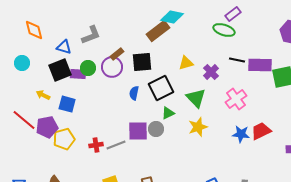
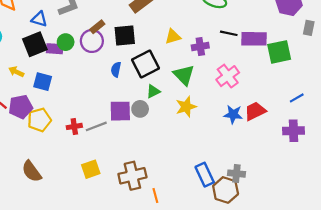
purple cross: (211, 72) -> (200, 46), turned 35

